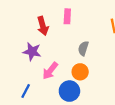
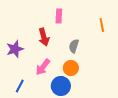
red arrow: (43, 26) -> (44, 37), moved
purple star: (32, 52) -> (15, 49), moved, turned -30

